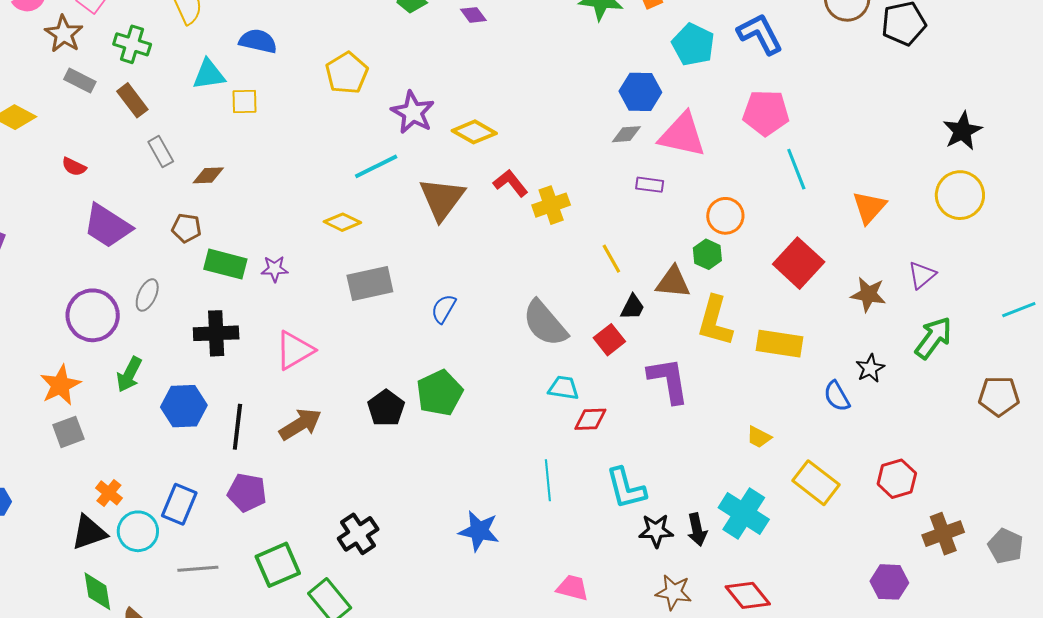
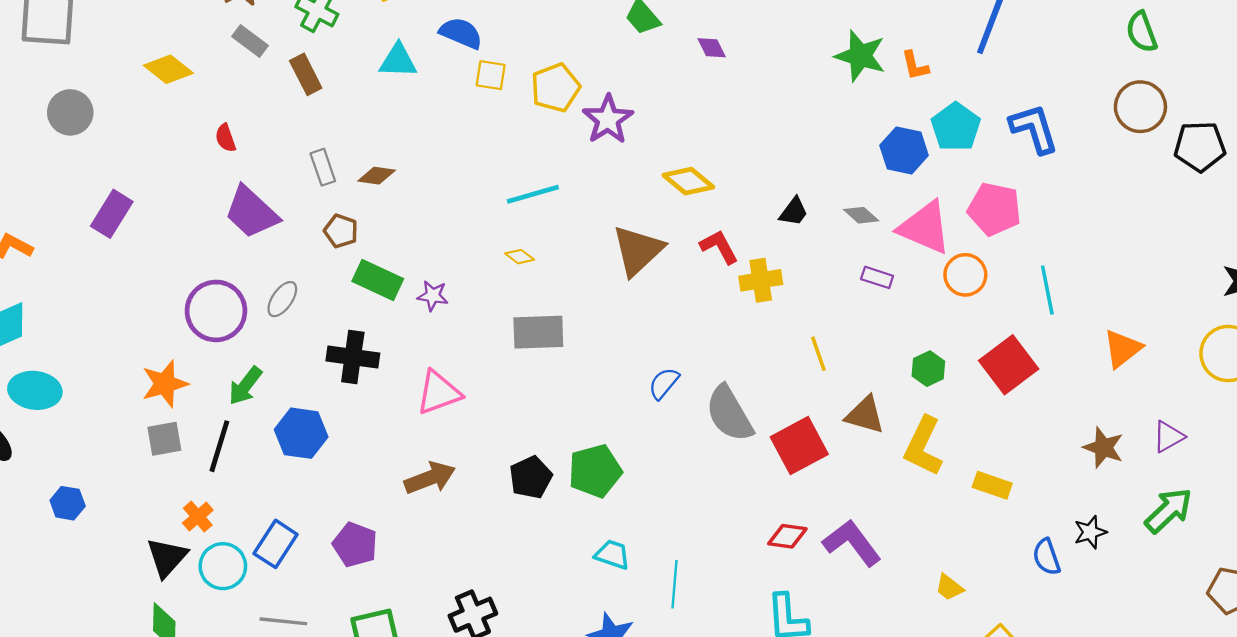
blue hexagon: (640, 92) -> (904, 150), moved
yellow square: (244, 102) -> (491, 75), moved
purple star: (413, 112) -> (608, 119), moved
pink pentagon: (766, 113) -> (994, 209), moved
gray diamond: (626, 134) -> (861, 215), turned 36
gray rectangle: (161, 152) -> (323, 167), moved
cyan line: (376, 166) -> (533, 194), moved
red semicircle: (74, 167) -> (226, 138), turned 35
orange circle: (725, 216) -> (965, 275), moved
yellow diamond: (342, 222) -> (520, 257), size x0.7
red square: (799, 263) -> (1009, 365), moved
brown triangle: (673, 282) -> (865, 415), moved
black trapezoid: (633, 307) -> (794, 212), moved
blue semicircle: (444, 309) -> (664, 383), moved
red square: (609, 340) -> (799, 446), size x1.6
yellow rectangle: (780, 344) -> (992, 485), size x0.7
purple L-shape: (668, 380) -> (852, 543), moved, turned -38
cyan trapezoid: (564, 388) -> (612, 555), moved
red diamond: (590, 419) -> (787, 536), moved
black line: (237, 427) -> (219, 446), moved
cyan line: (548, 480) -> (674, 584), moved
black triangle: (89, 532) -> (167, 557), turned -39

